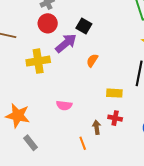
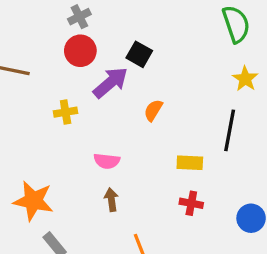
yellow cross: (38, 61) -> (66, 112), size x0.6
pink semicircle: (64, 105) -> (107, 161), moved
brown arrow: (97, 127) -> (111, 200), moved

